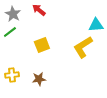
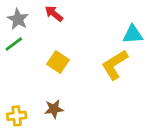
yellow square: (42, 45) -> (58, 62), turned -35
yellow cross: (12, 75) -> (17, 116), moved

